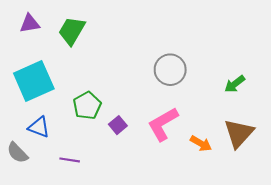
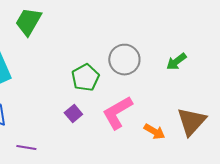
green arrow: (235, 84) -> (176, 62), moved
green pentagon: (87, 106) -> (85, 78), moved

